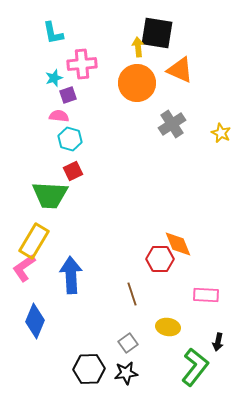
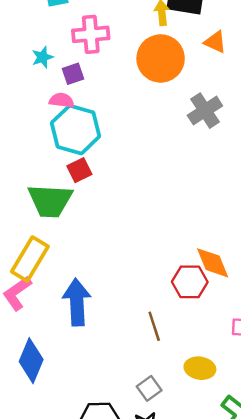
orange triangle: (180, 70) -> (215, 42), size x0.7
cyan star: (54, 78) -> (43, 57), moved
cyan hexagon: (70, 139) -> (76, 130), size x1.6

